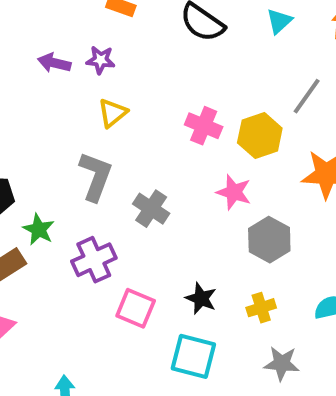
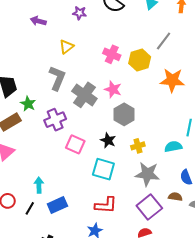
purple star: (100, 60) -> (80, 13), moved
pink star: (234, 192) -> (113, 89), moved
gray cross: (151, 209) -> (84, 95), size x1.4
gray hexagon: (269, 240) -> (124, 114), moved
gray star: (282, 363) -> (147, 174), size x1.4

